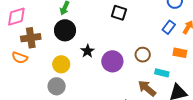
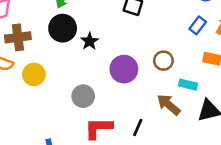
black star: (87, 51) -> (90, 41), moved
yellow circle: (61, 64) -> (34, 74), moved
gray circle: (57, 86) -> (83, 96), moved

